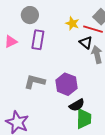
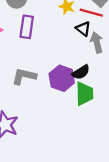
black semicircle: (77, 105) -> (81, 72), moved
green trapezoid: (84, 119) -> (84, 94), moved

